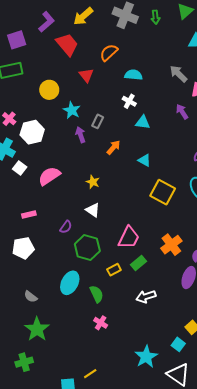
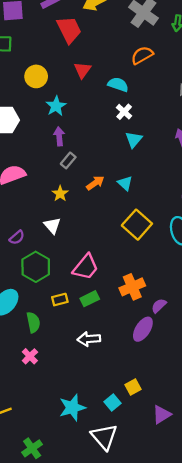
orange semicircle: (109, 53) -> (142, 55), moved
cyan semicircle: (133, 75) -> (118, 84), moved
gray rectangle: (98, 121) -> (68, 160), moved
cyan triangle: (143, 122) -> (134, 140), turned 49
orange arrow: (113, 147) -> (95, 183), moved

